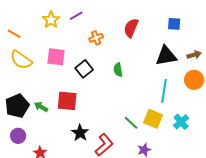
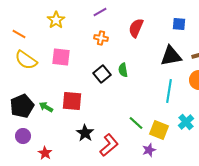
purple line: (76, 16) -> (100, 12), moved
orange cross: (96, 38) -> (101, 38), turned 32
black square: (84, 69) -> (102, 74), moved
yellow square: (153, 119) -> (159, 130), moved

